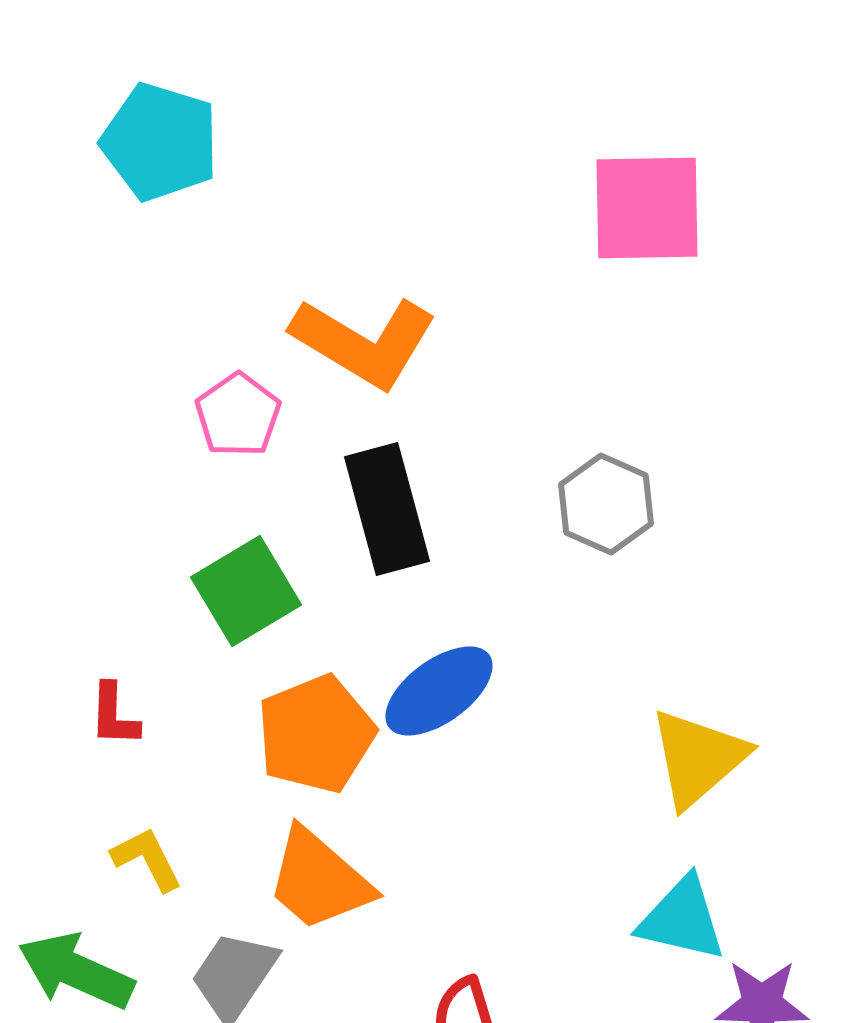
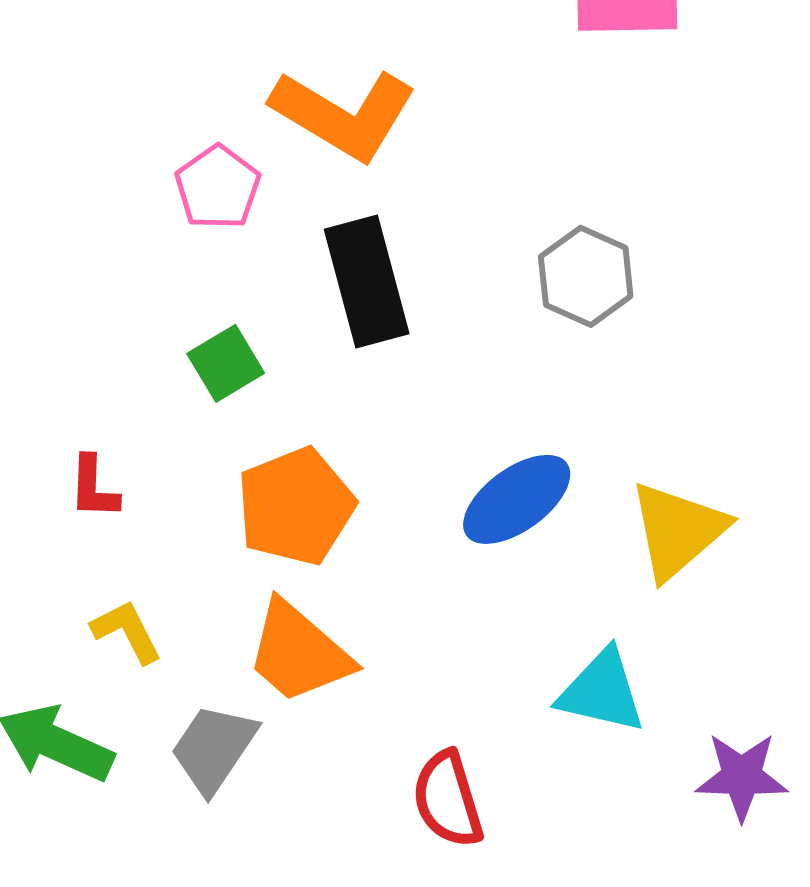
green square: (246, 591) -> (226, 363), size x0.7
blue ellipse: (439, 691) -> (517, 499), moved
cyan triangle: (682, 919) -> (602, 691), moved

